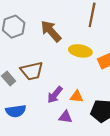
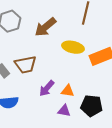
brown arrow: (51, 31) -> (45, 27), turned -90
purple triangle: (65, 117) -> (64, 111), moved

